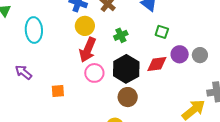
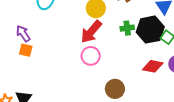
black hexagon: (126, 69) -> (150, 30), moved
orange square: (58, 91) -> (26, 50), moved

